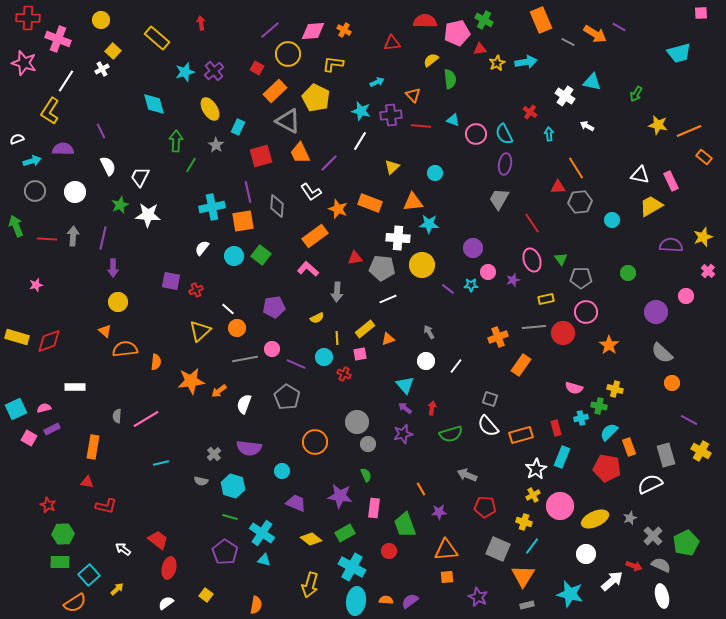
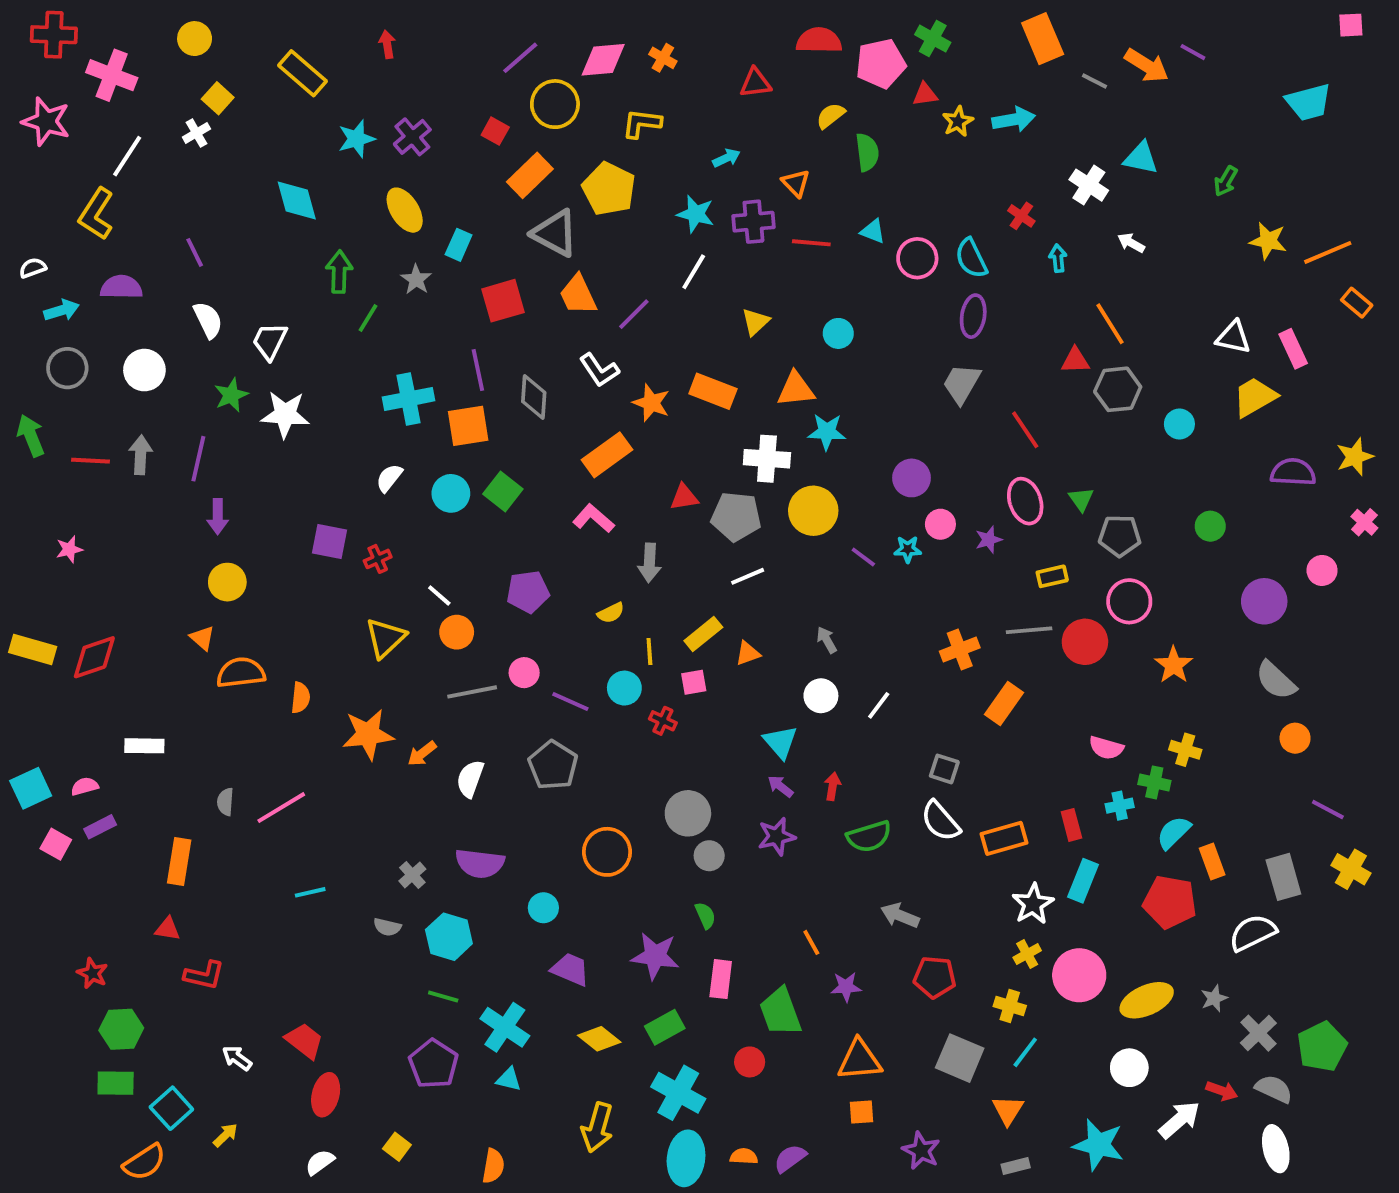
orange triangle: (523, 576) -> (1008, 1110), size x0.7

